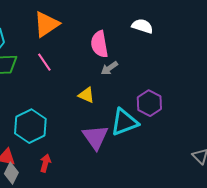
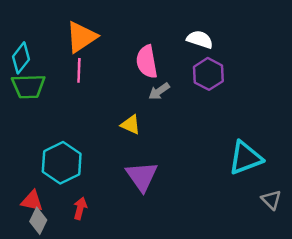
pink line: (44, 62) -> (79, 70), moved, turned 36
purple hexagon: (149, 103) -> (208, 74), moved
cyan triangle: (124, 122) -> (245, 158), moved

